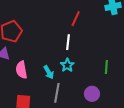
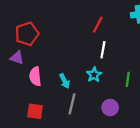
white line: (68, 42) -> (103, 50), moved
cyan star: (67, 65) -> (94, 75), moved

